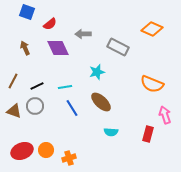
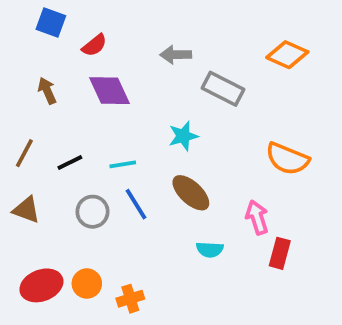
gray arrow: (83, 34) -> (176, 55), moved
gray circle: (35, 106) -> (93, 212), moved
pink arrow: (165, 115) -> (257, 217), moved

